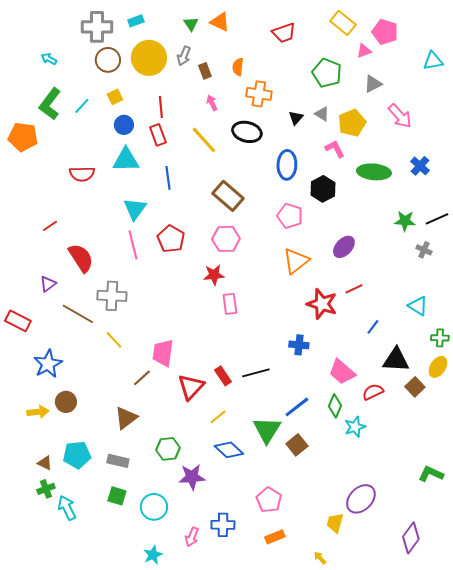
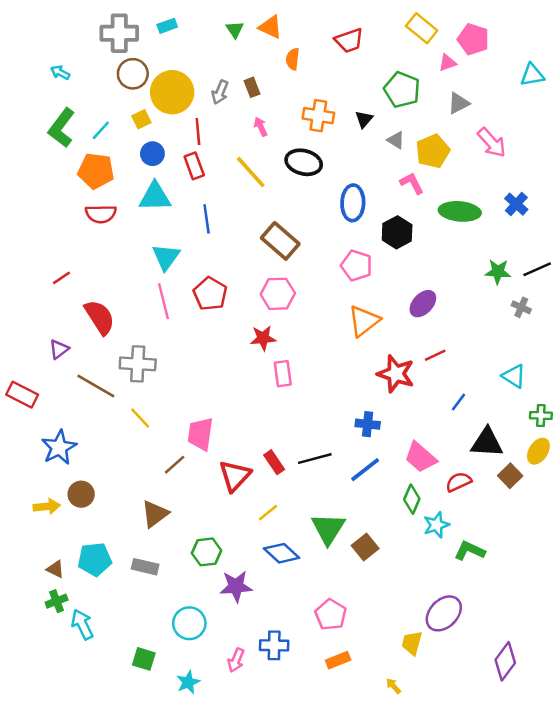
gray arrow: (184, 56) -> (220, 92), moved
yellow circle: (149, 58) -> (172, 92), moved
orange semicircle: (238, 67) -> (293, 59), moved
black triangle: (296, 118) -> (364, 119), moved
orange pentagon: (23, 137) -> (96, 171), moved
blue line: (297, 407) -> (365, 470), moved
green L-shape: (431, 474) -> (470, 551), moved
green square: (117, 496) -> (144, 659), moved

